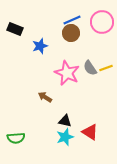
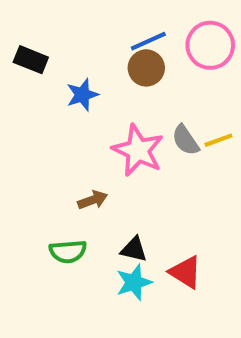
brown arrow: (45, 97) -> (93, 200), turned 128
green semicircle: (16, 138) -> (68, 251), moved

